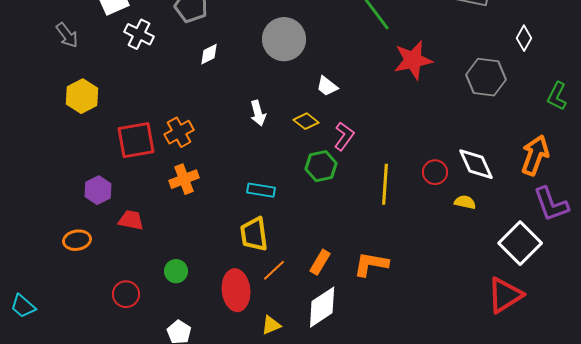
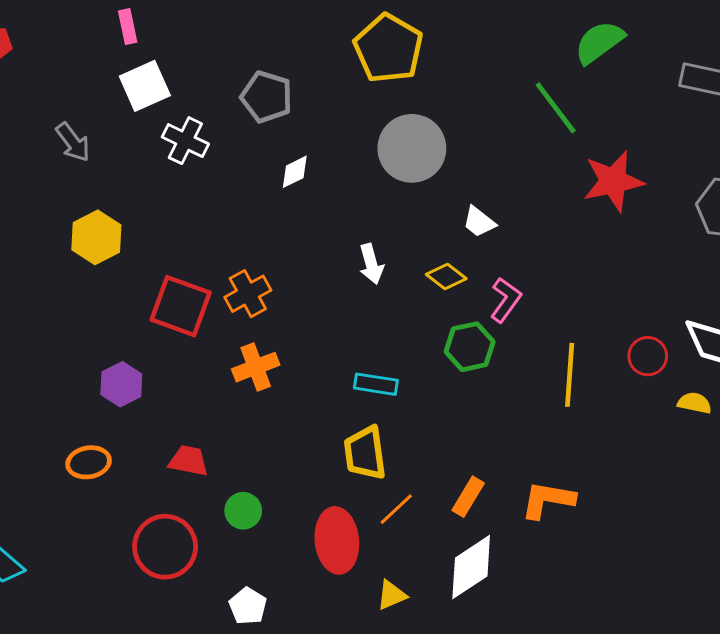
red square: (136, 140) -> (181, 306), turned 30
red trapezoid: (131, 220) -> (189, 461), moved
red circle: (126, 294) -> (165, 547), size x1.5

